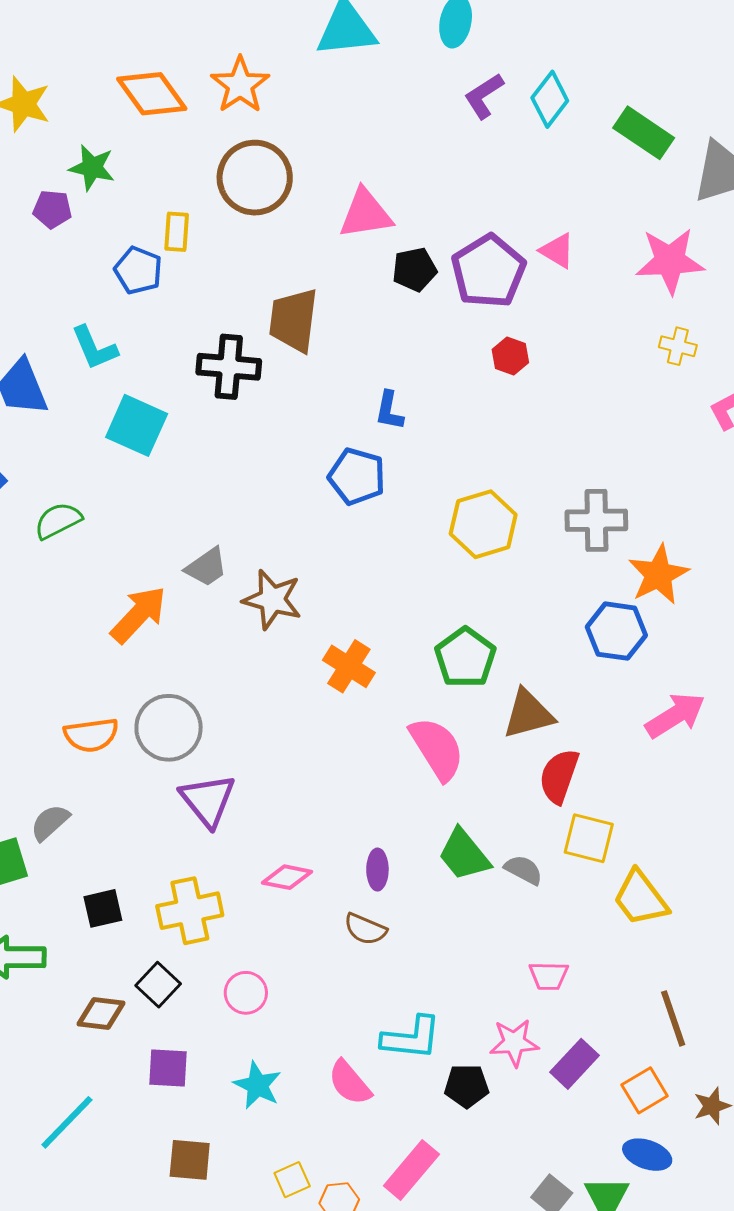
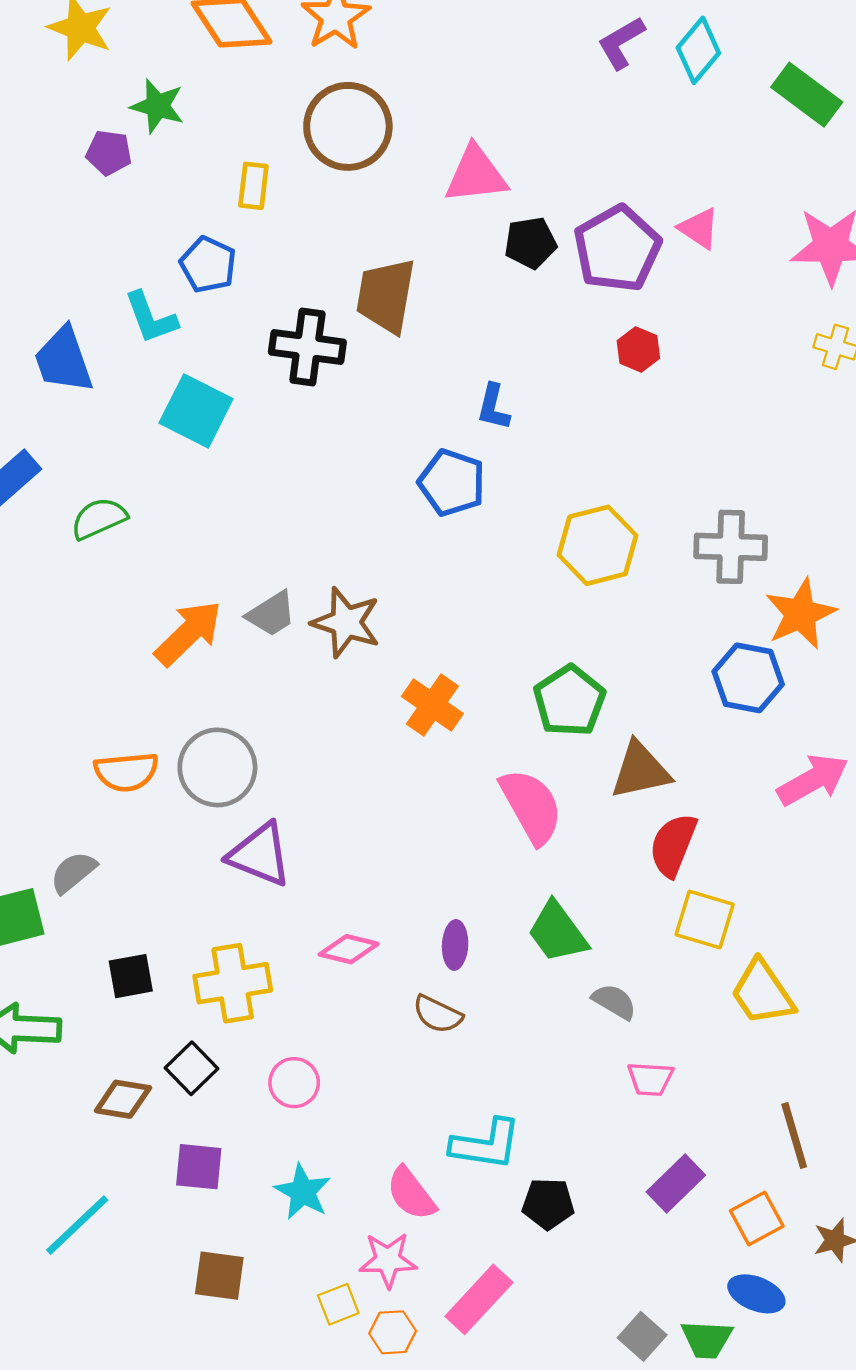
blue pentagon: (138, 270) -> (208, 265), moved
gray trapezoid: (206, 567) -> (271, 614), moved
purple triangle: (208, 800) -> (260, 855), turned -32
gray semicircle: (524, 870) -> (614, 1002), moved
pink star: (514, 1043) -> (388, 1260), moved

